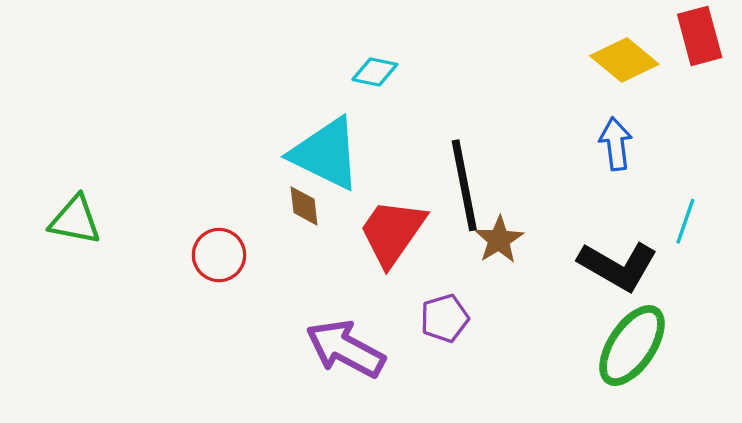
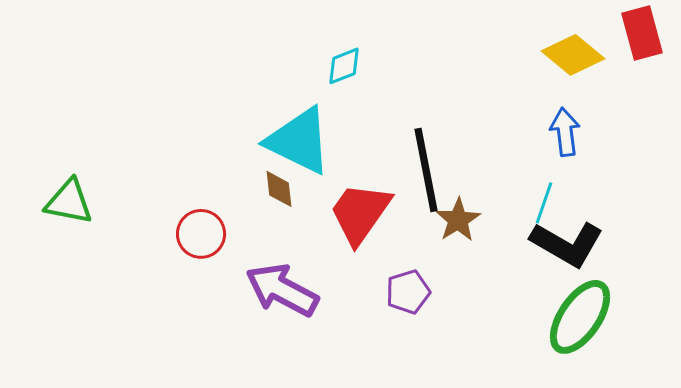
cyan diamond: (375, 72) -> (344, 66), turned -33
cyan line: (685, 221) -> (544, 203), moved
purple arrow: (345, 349) -> (282, 290), moved

